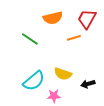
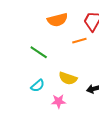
green line: (30, 39) -> (39, 52), moved
cyan semicircle: (34, 81) -> (38, 86), size x0.6

